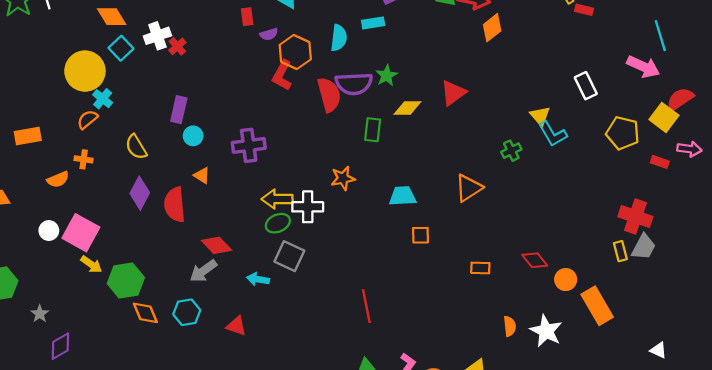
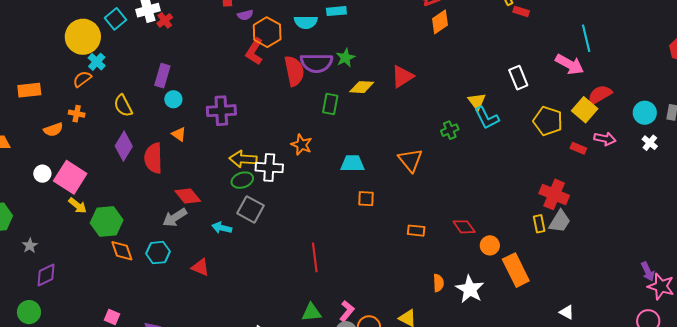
cyan semicircle: (339, 38) -> (306, 22), turned 80
orange star: (343, 178) -> (302, 145), turned 30
orange triangle: (469, 188) -> (410, 160), turned -40

